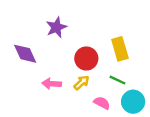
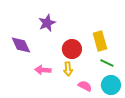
green line: (117, 80) -> (107, 63), moved
yellow arrow: (82, 82) -> (68, 69), turned 128

